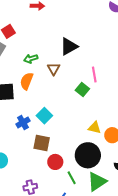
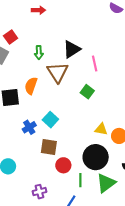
green arrow: (31, 59) -> (39, 52), moved, turned -72
brown triangle: (54, 69) -> (57, 72), size x1.6
pink line: (94, 74) -> (95, 63), moved
green line: (72, 178) -> (80, 180), turned 32

